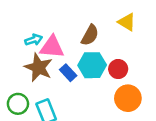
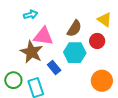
cyan arrow: (34, 40) -> (31, 15), moved
red circle: (118, 69) -> (97, 41), moved
blue rectangle: (68, 73) -> (54, 67), moved

